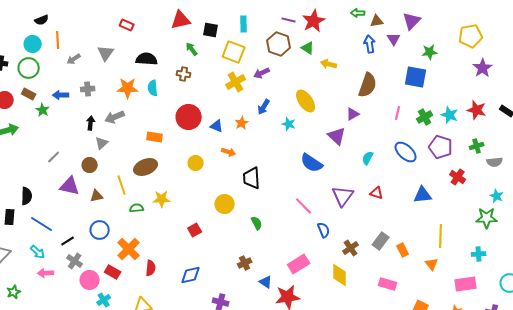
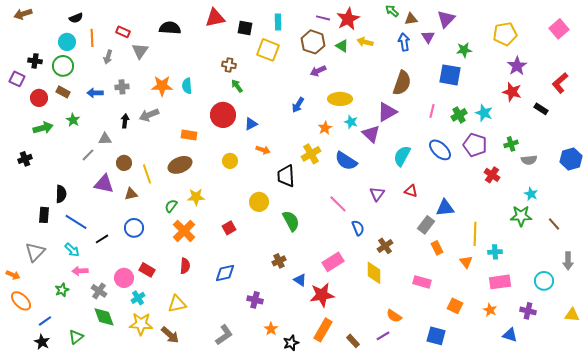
green arrow: (358, 13) -> (392, 11), turned 40
red rectangle: (127, 25) -> (123, 32), moved
green arrow: (192, 49) -> (237, 86), moved
gray arrow: (74, 59) -> (108, 57), turned -40
black semicircle: (147, 59) -> (170, 28), moved
yellow arrow: (329, 64) -> (365, 42), moved
purple arrow: (262, 73) -> (318, 71), moved
brown cross: (184, 74) -> (229, 65), moved
yellow cross: (236, 82) -> (311, 154), moved
yellow ellipse: (306, 101) -> (340, 99), turned -55
green star: (43, 110) -> (73, 120), moved
red star: (477, 110) -> (512, 92), moved
purple triangle: (353, 114) -> (387, 112), size x1.5
orange star: (242, 123) -> (325, 128), moved
cyan star: (289, 124) -> (351, 122), moved
blue triangle: (217, 126) -> (251, 124), turned -48
gray triangle: (102, 143) -> (105, 139), moved, turned 40
cyan semicircle: (368, 158) -> (402, 156), size x1.5
yellow line: (122, 185) -> (147, 174), moved
blue triangle: (423, 195) -> (445, 208), moved
purple triangle: (343, 196) -> (377, 194), size x0.7
green semicircle: (137, 208) -> (171, 206), turned -48
green semicircle: (257, 223) -> (291, 221), size x1.5
gray rectangle: (381, 241) -> (426, 225), moved
orange cross: (129, 249) -> (184, 231), moved
cyan cross: (479, 254) -> (495, 252), moved
gray cross: (75, 261) -> (99, 291), moved
green star: (14, 292) -> (62, 290), moved

